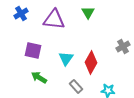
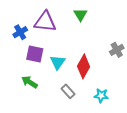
blue cross: (21, 13) -> (20, 32), moved
purple square: (33, 50) -> (35, 54), moved

